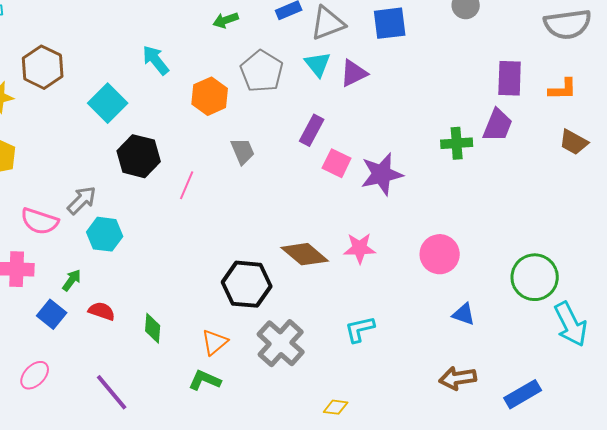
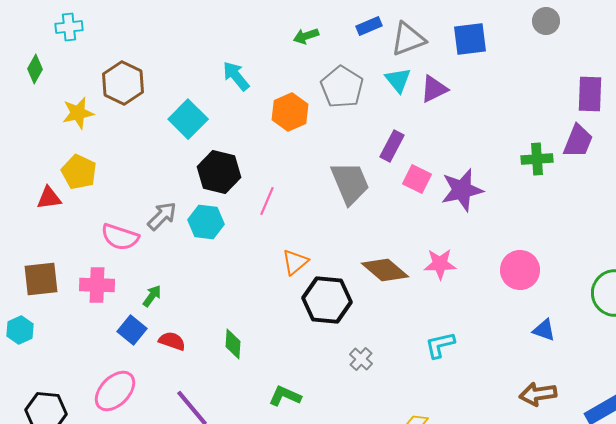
gray trapezoid: (243, 151) -> (350, 183), moved, size x1.6
cyan hexagon: (105, 234) -> (206, 222), moved
red semicircle: (102, 311) -> (172, 341), moved
orange triangle: (215, 342) -> (295, 262), moved
gray cross: (281, 343) -> (361, 359), size x0.5
pink ellipse: (35, 375) -> (115, 391), size x1.4

